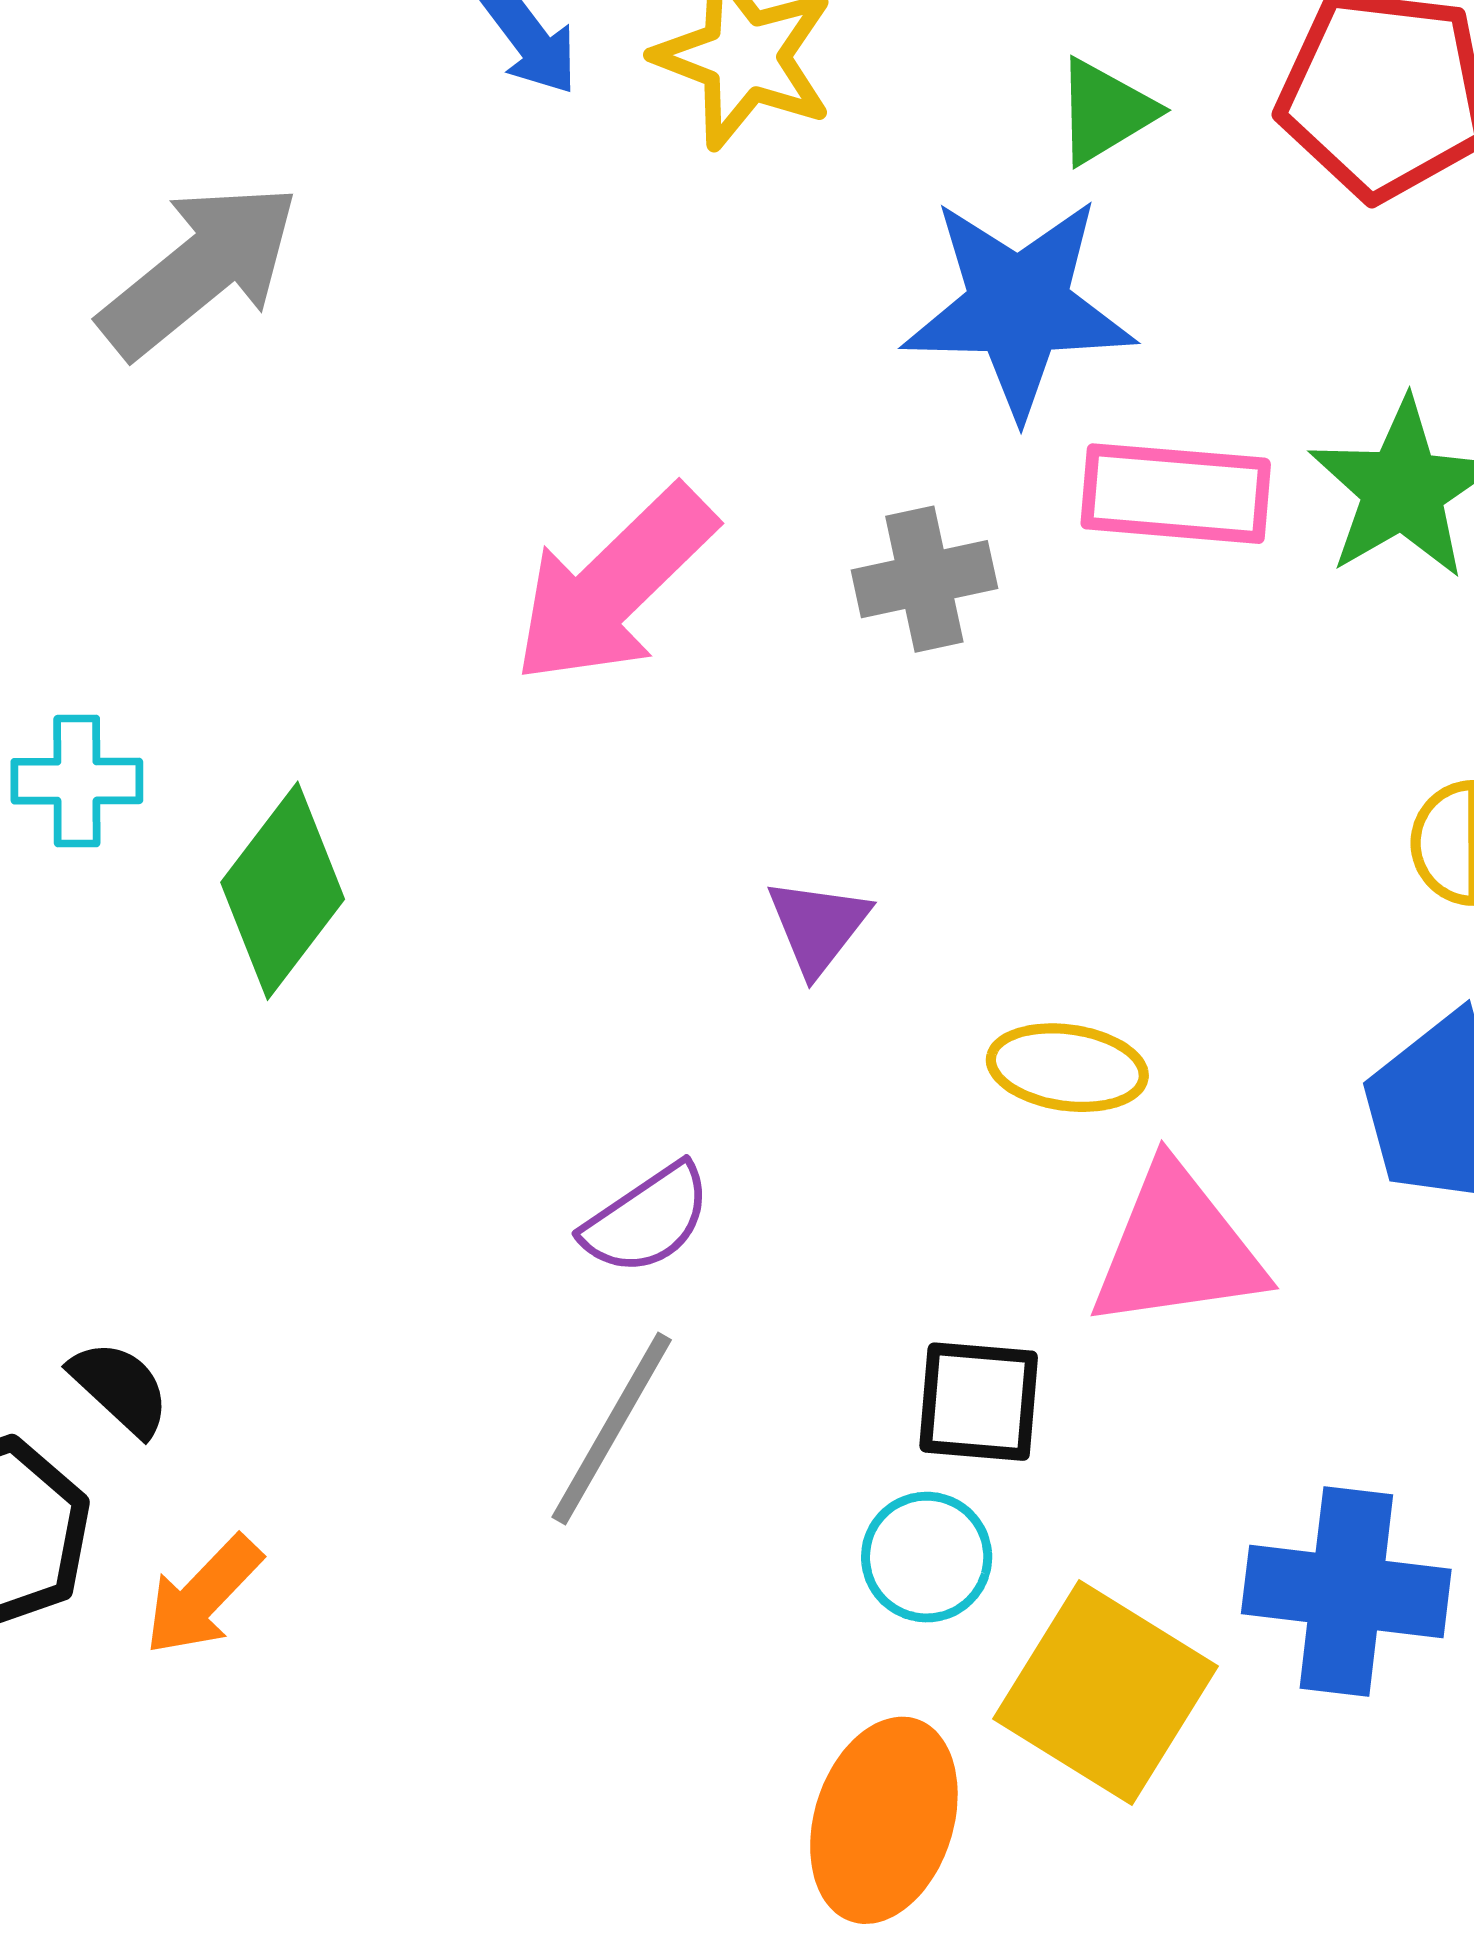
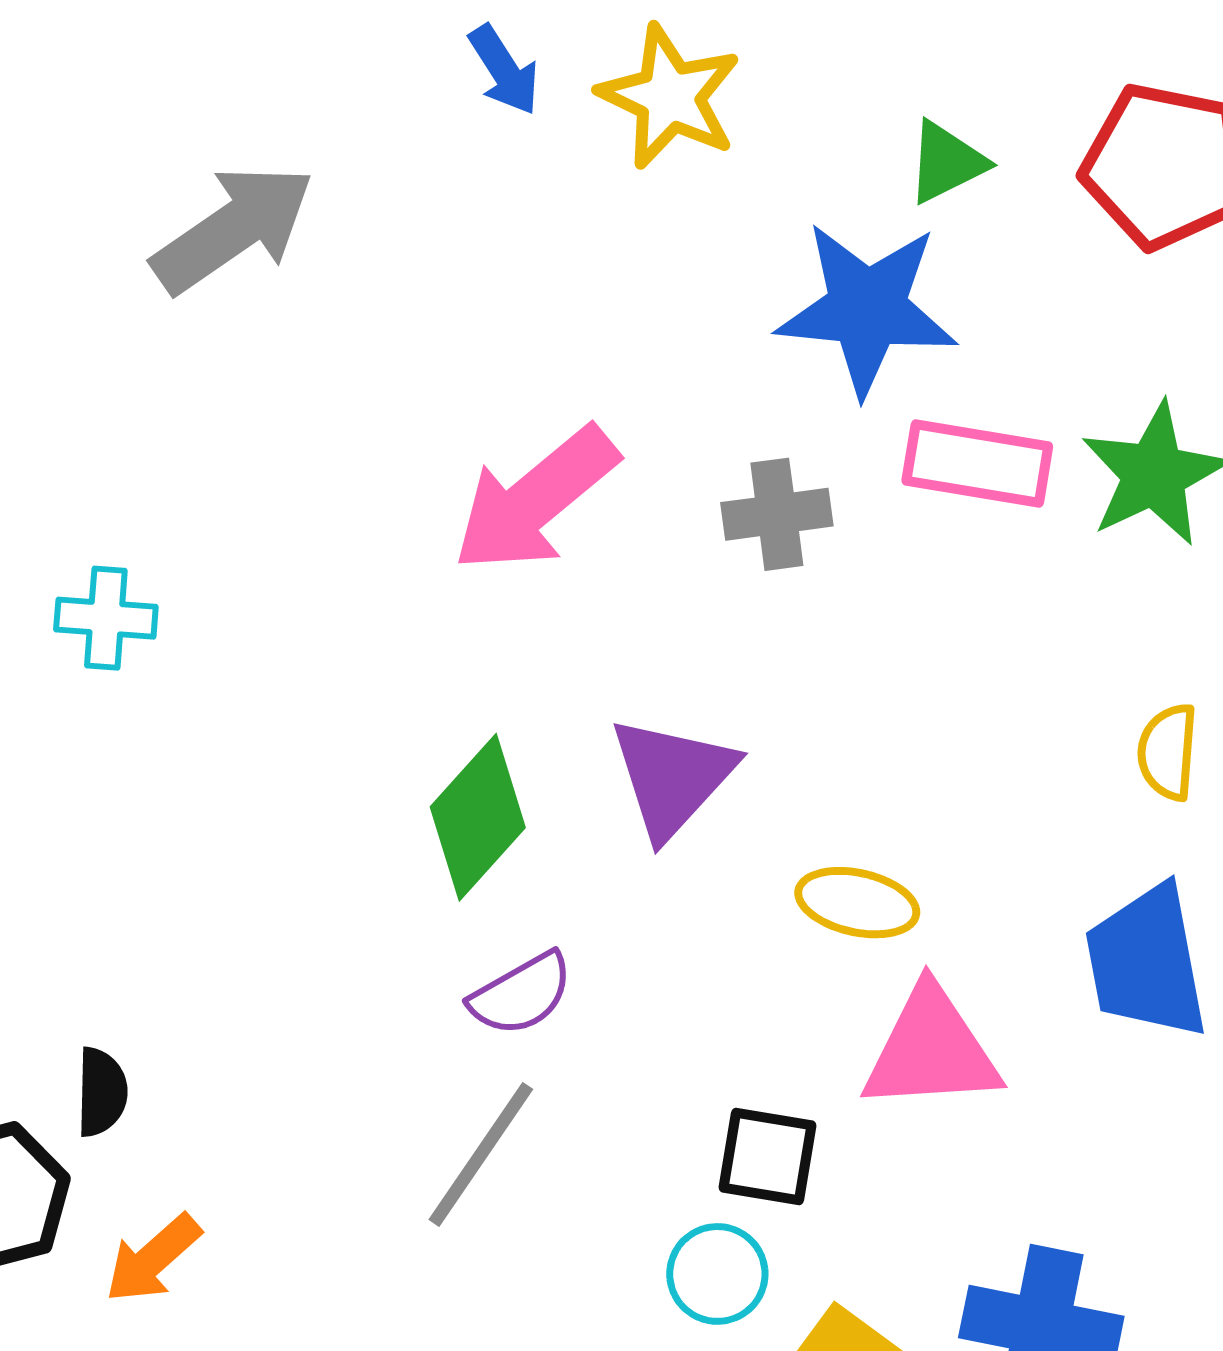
green diamond: (283, 891) -> (478, 817), moved
purple triangle: (818, 926) -> (672, 777), size x1.6
black semicircle: (120, 1388) -> (102, 1092), turned 44

